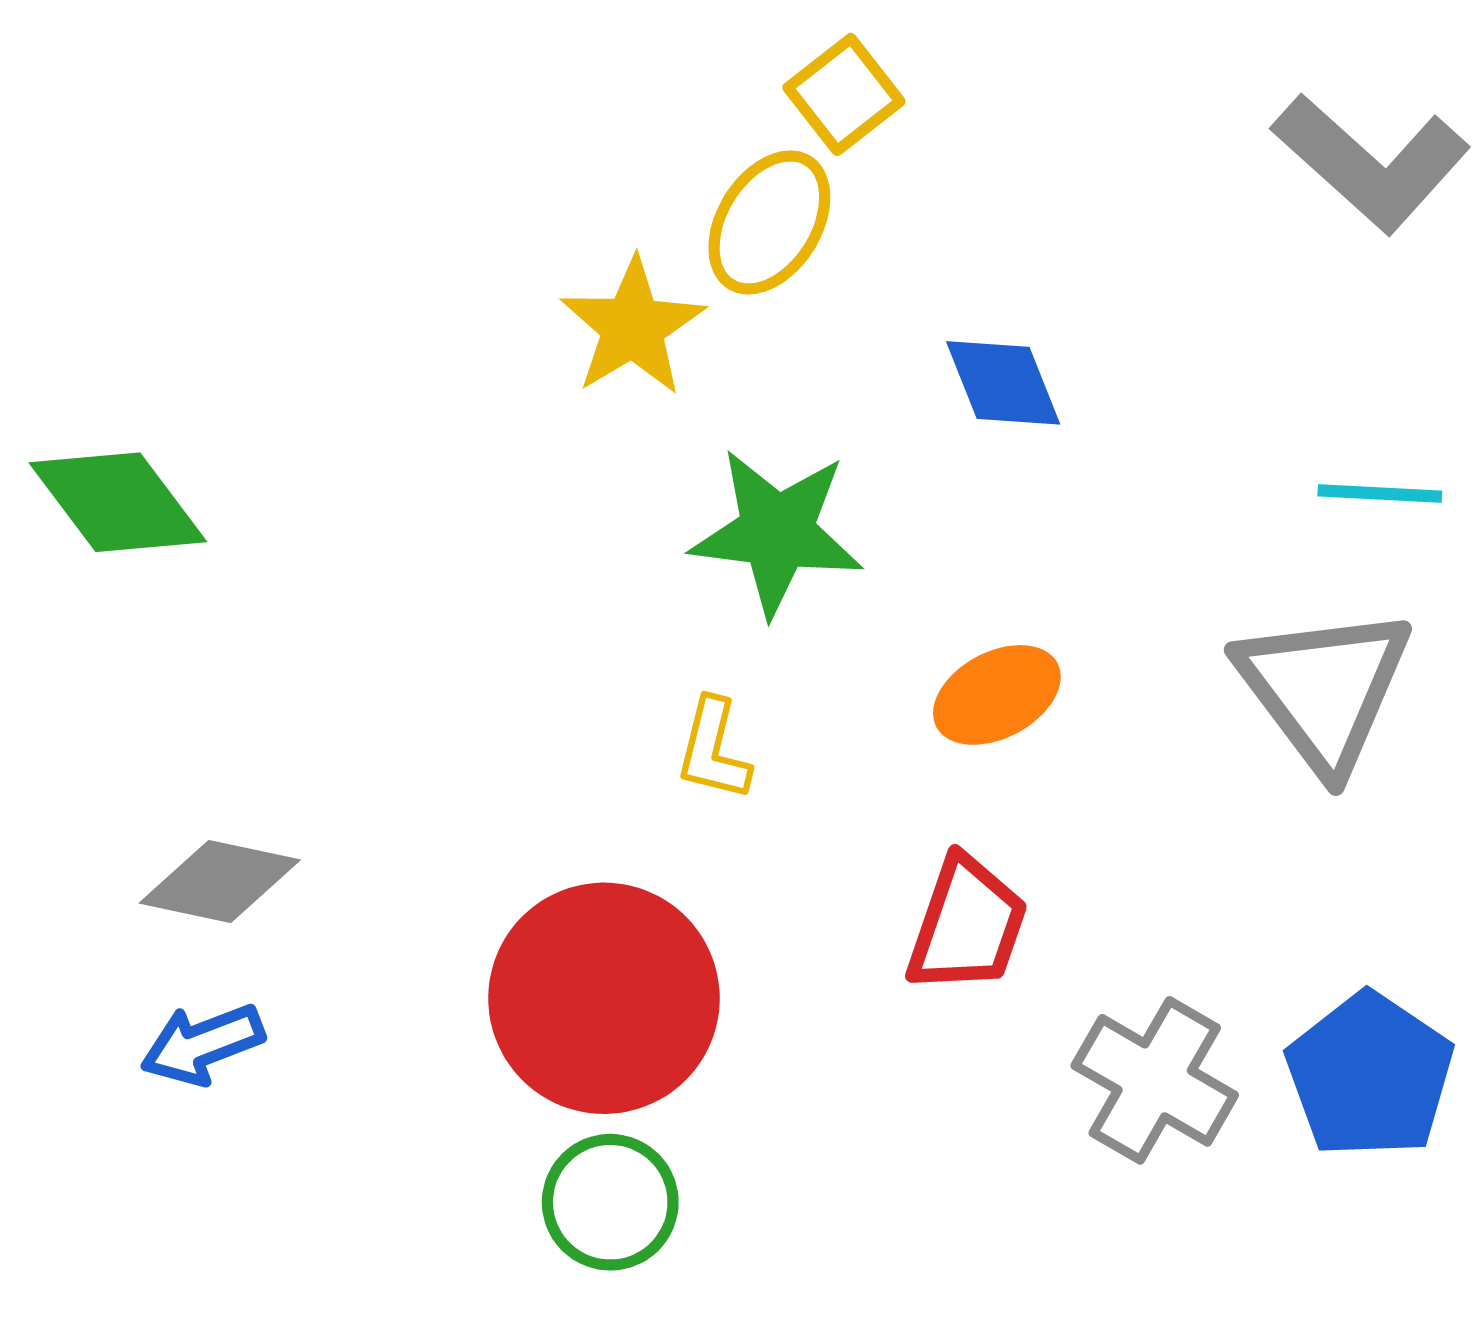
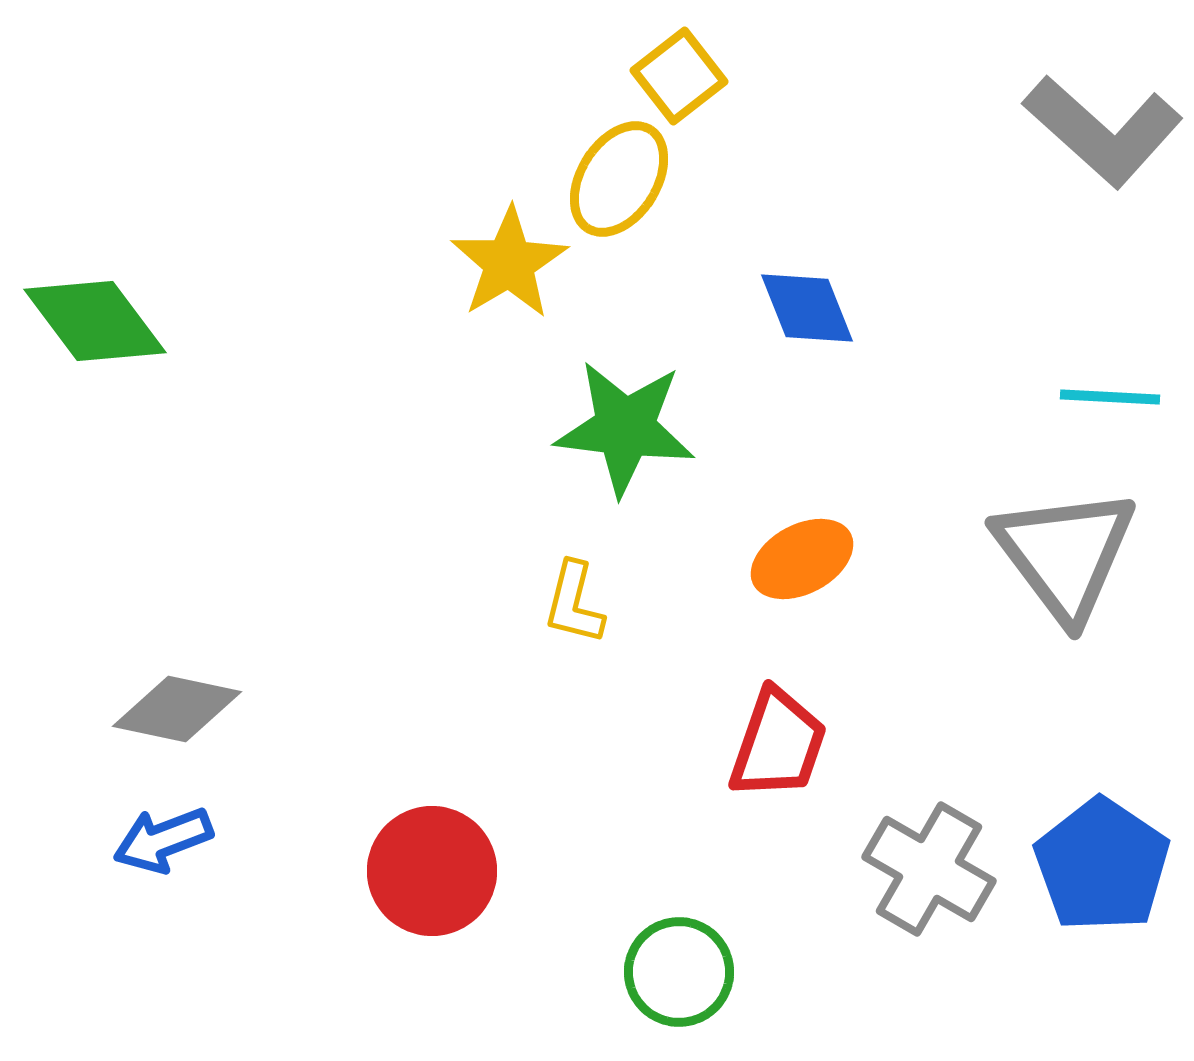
green diamond: (118, 502) -> (95, 321), moved
red circle: (604, 998) -> (432, 871), moved, size x0.7
green circle: (610, 1202) -> (679, 972), moved

